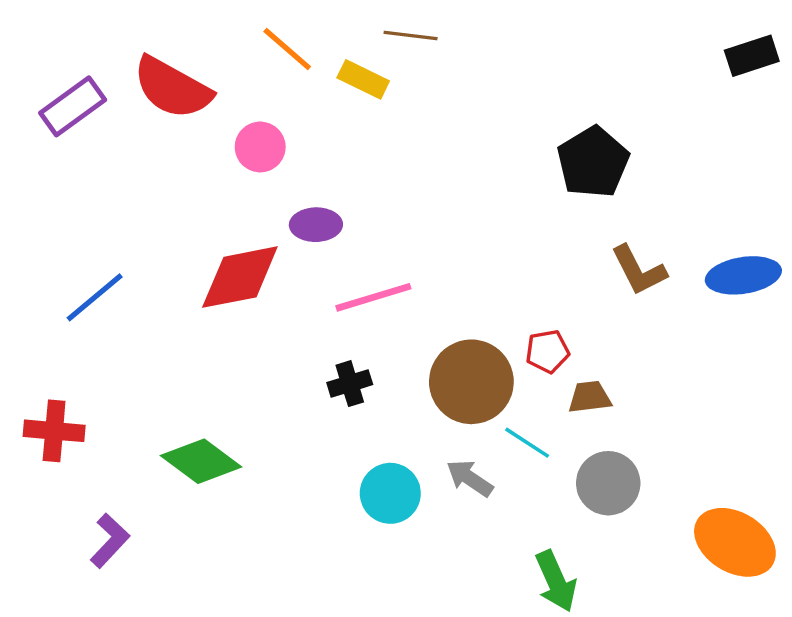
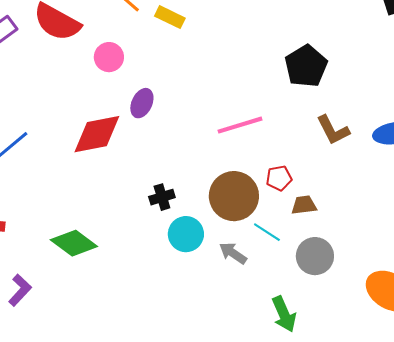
purple ellipse: (316, 225) -> (142, 103), turned -64
pink line: (373, 297) -> (240, 125), moved
cyan circle: (390, 493) -> (186, 234), moved

